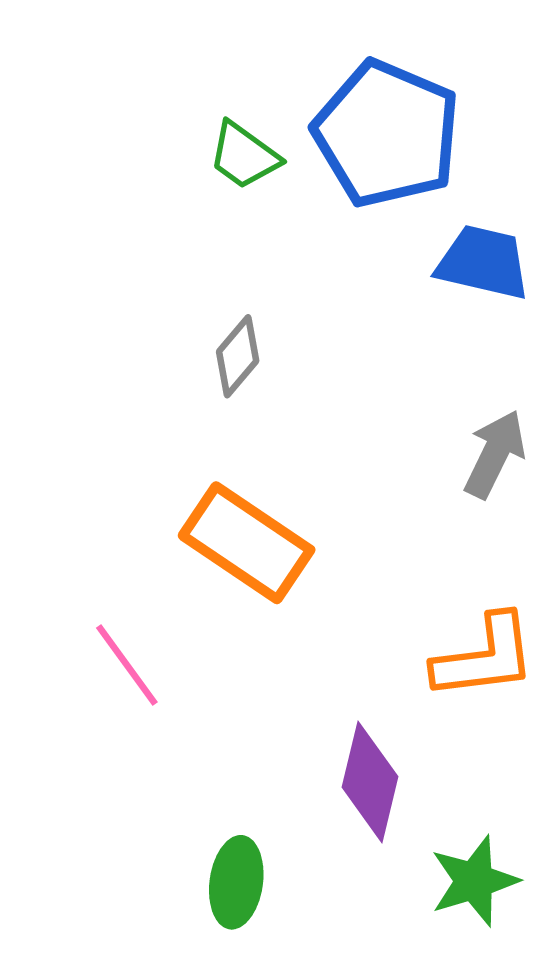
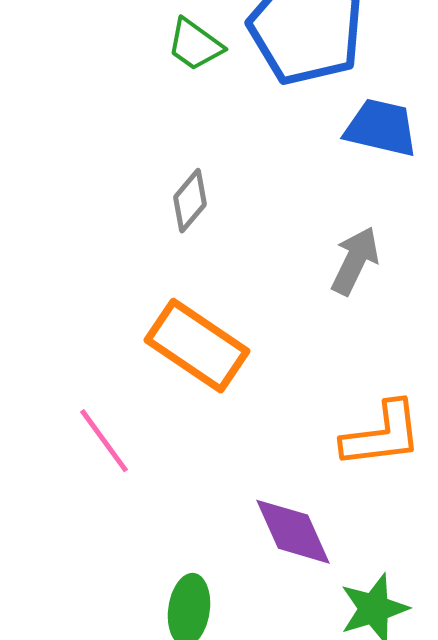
gray arrow: (495, 454) -> (355, 261), moved
purple diamond: (370, 782) -> (293, 532), turned -38

